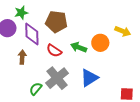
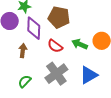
green semicircle: (36, 89) -> (25, 81), moved

